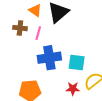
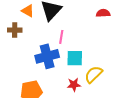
pink line: (38, 33) -> (61, 37), moved

